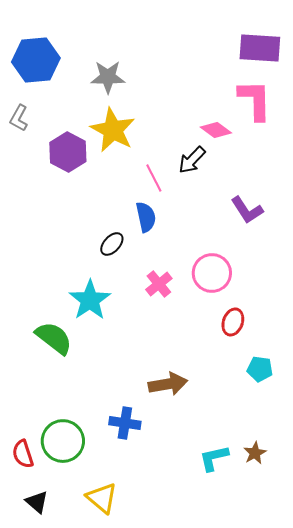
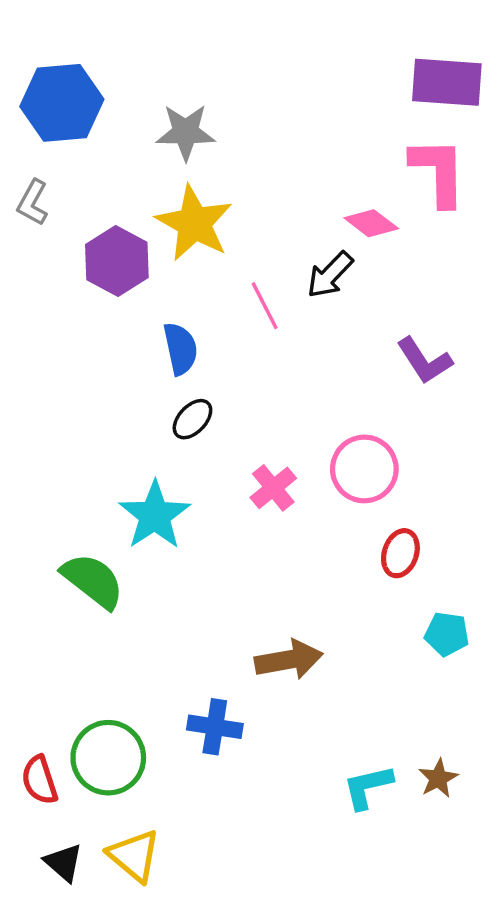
blue semicircle: (146, 217) -> (180, 349), moved
yellow triangle: (102, 498) -> (134, 856), moved

